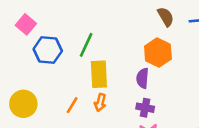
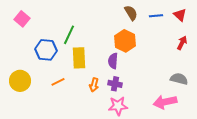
blue hexagon: (48, 50) -> (46, 50), moved
orange arrow: (100, 103) -> (94, 85), moved
orange line: (72, 105) -> (58, 82), turned 32

